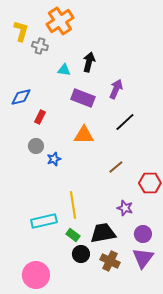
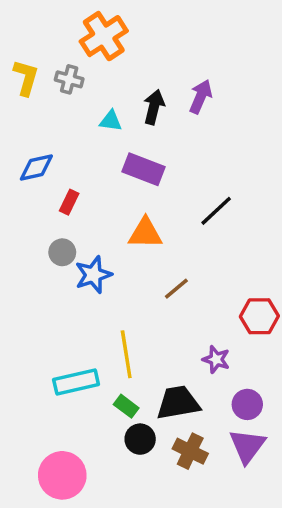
yellow L-shape: (21, 31) -> (26, 78), moved
purple arrow: (116, 89) -> (201, 97), moved
blue star: (54, 159) -> (93, 275), size x1.5
brown line: (116, 167) -> (176, 289), moved

